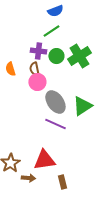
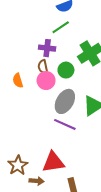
green circle: (56, 56) -> (66, 70), moved
orange semicircle: (10, 69) -> (18, 81), moved
gray ellipse: (55, 102) -> (65, 101), turned 65

